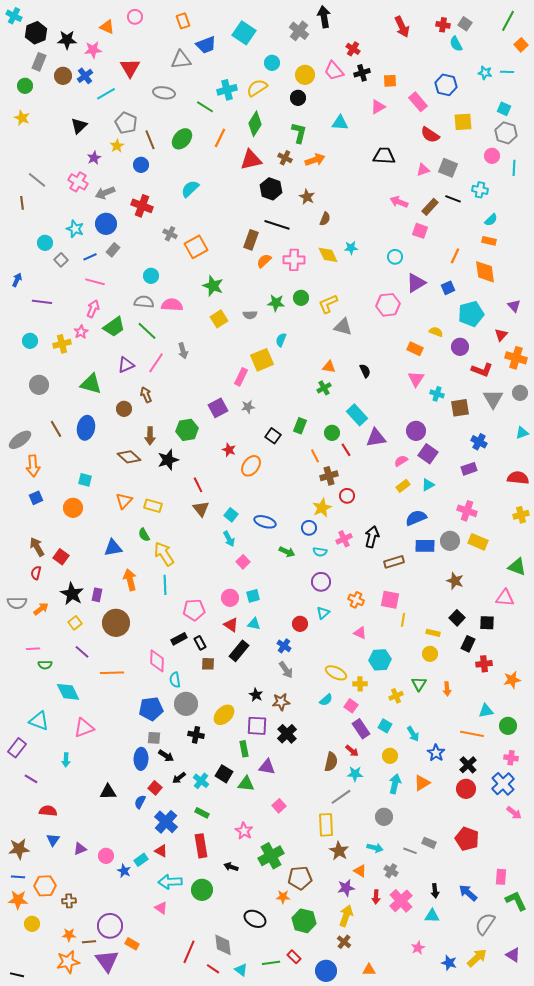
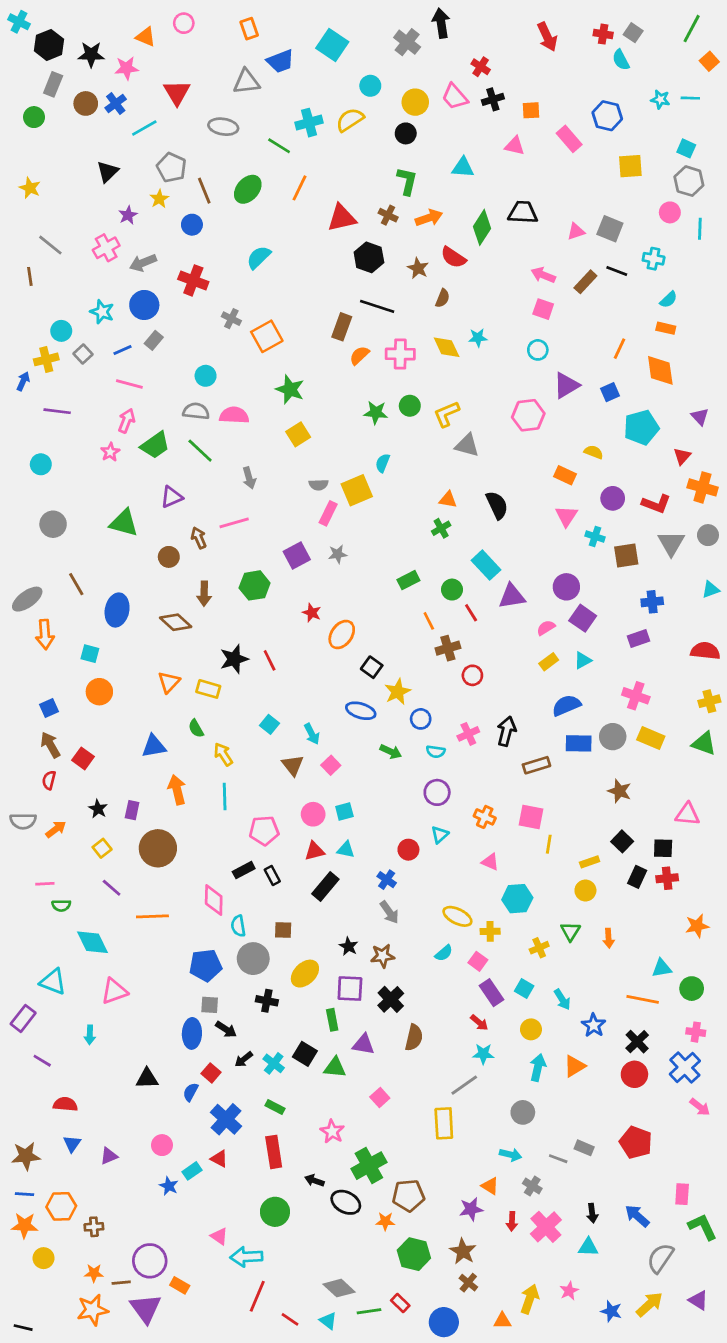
pink triangle: (378, 107) -> (515, 146), turned 42
yellow star: (22, 118) -> (30, 188), moved
green diamond: (255, 124) -> (482, 227), moved
red semicircle: (430, 135) -> (453, 257), moved
pink cross: (78, 182) -> (106, 248), turned 30
pink square: (420, 231) -> (543, 309), moved
gray semicircle: (250, 315) -> (319, 485), moved
yellow cross: (62, 344) -> (46, 359), moved
purple circle: (460, 347) -> (613, 498), moved
pink line: (156, 363) -> (234, 523), moved, turned 40
black semicircle: (365, 371) -> (497, 505), size x1.5
green rectangle: (300, 426) -> (408, 580), turned 42
blue ellipse: (86, 428) -> (117, 610), moved
black square: (273, 436) -> (372, 667), moved
blue cross: (479, 442) -> (652, 602), turned -35
black star: (168, 460) -> (234, 659), moved
cyan square: (85, 480) -> (90, 654), moved
blue square: (36, 498) -> (49, 708), moved
yellow star: (322, 508) -> (398, 692), moved
brown triangle: (201, 509) -> (293, 765), moved
cyan square: (231, 515) -> (270, 724), moved
yellow arrow: (164, 554) -> (223, 754), size x0.7
green triangle: (517, 567) -> (704, 743), moved
black star: (72, 594) -> (98, 809), size x0.6
red triangle: (231, 625) -> (314, 851), turned -49
yellow rectangle: (433, 633) -> (590, 862), turned -32
brown square: (208, 664) -> (283, 930), moved
red cross: (484, 664) -> (667, 878), moved
brown semicircle: (331, 762) -> (414, 1038), moved
brown star: (339, 851) -> (463, 1251), moved
pink circle: (106, 856) -> (162, 1145), moved
cyan arrow: (170, 882) -> (246, 1257), moved
yellow arrow: (346, 916) -> (530, 1299), moved
black ellipse: (255, 919) -> (346, 1202), moved
gray diamond: (223, 945) -> (339, 1288), moved, turned -40

